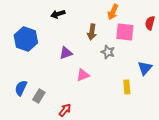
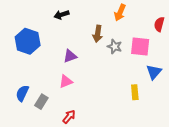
pink square: (125, 32) -> (140, 47), moved
gray star: (108, 52) -> (115, 47), moved
pink triangle: (83, 75) -> (66, 82), moved

